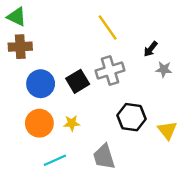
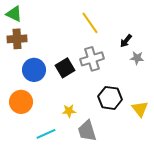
orange circle: (39, 123) -> (21, 102), moved
yellow star: (72, 123) -> (69, 111), moved

